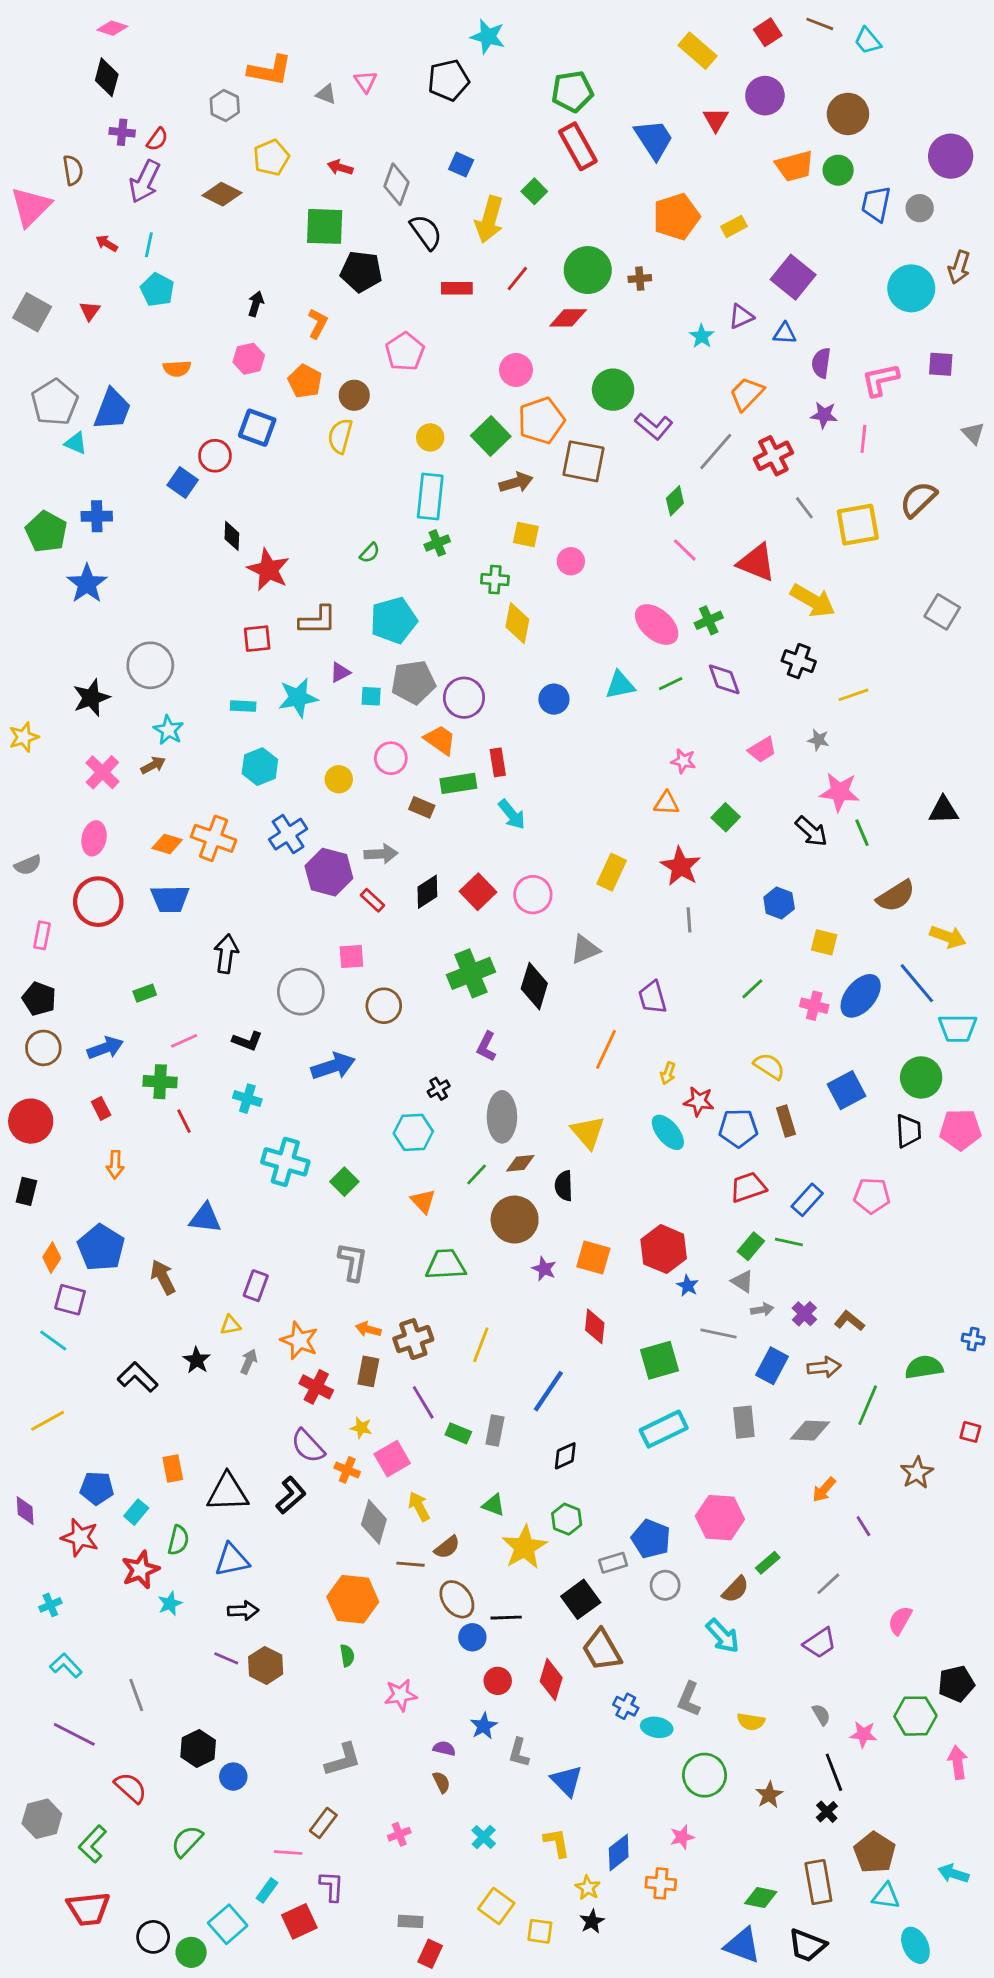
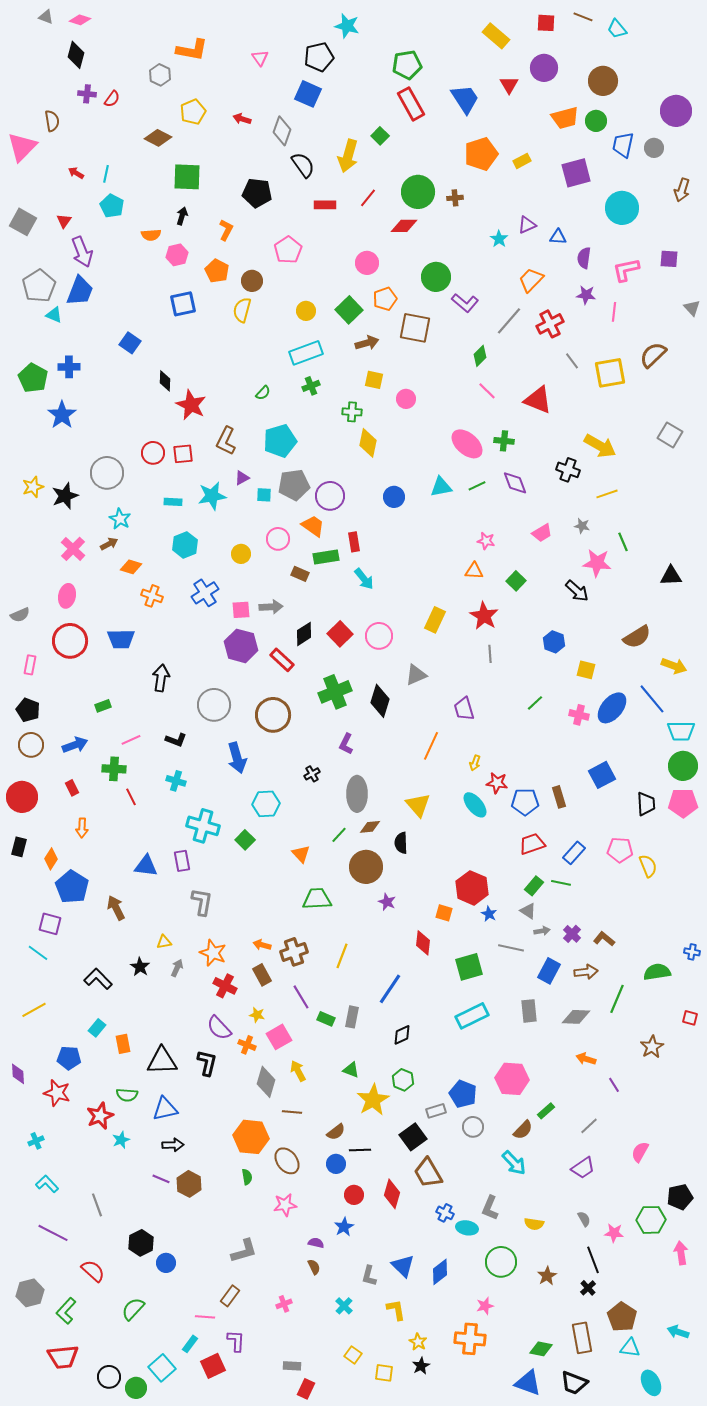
red square: (768, 32) -> (546, 23), turned 36
gray triangle: (326, 94) -> (46, 17), moved
blue square: (461, 165) -> (308, 94), moved, size x1.5
purple arrow: (145, 181) -> (82, 252), moved, turned -48
green square: (325, 226) -> (187, 177), moved
purple square: (793, 277) -> (576, 173), moved, turned 36
cyan circle: (911, 288) -> (622, 208), moved
orange semicircle: (177, 369) -> (151, 235), moved
orange pentagon: (541, 421) -> (385, 299), size x0.7
blue square: (257, 428) -> (183, 304), turned -32
red circle: (215, 456) -> (153, 453), moved
cyan rectangle: (430, 497) -> (306, 353), turned 64
yellow arrow: (813, 601) -> (600, 446), moved
brown L-shape: (318, 620) -> (226, 441), turned 116
green cross: (709, 620) -> (504, 441), turned 30
yellow star: (24, 737) -> (33, 487), moved
green line: (862, 833) -> (623, 542), moved
orange cross: (214, 838) -> (152, 596), size x0.7
orange diamond: (167, 844) -> (131, 567), moved
purple hexagon: (329, 872) -> (241, 646), moved
red rectangle: (373, 900) -> (282, 660), moved, size x1.4
pink square: (351, 956) -> (241, 610), moved
brown circle: (384, 1006) -> (273, 715), size x1.4
blue arrow: (333, 1066) -> (237, 758), turned 92
yellow semicircle: (769, 1066) -> (648, 866), moved, turned 35
green circle: (921, 1077) -> (683, 766), moved
cyan hexagon: (413, 1132) -> (266, 804), moved
orange diamond: (52, 1258) -> (51, 859), moved
orange square: (593, 1258) -> (444, 913), moved, size x0.7
gray L-shape: (353, 1262) -> (202, 902), moved
purple rectangle: (256, 1286) -> (182, 861), moved, turned -30
brown rectangle: (368, 1371) -> (262, 975), turned -40
orange arrow: (824, 1490) -> (586, 1059), turned 66
black L-shape: (291, 1495) -> (207, 1063), turned -36
cyan rectangle: (136, 1512) -> (97, 1028), moved
green semicircle: (178, 1540) -> (127, 1095), turned 80
brown semicircle: (447, 1547) -> (336, 1132), moved
brown ellipse: (457, 1599) -> (287, 1161), moved
gray L-shape: (519, 1753) -> (369, 1276), moved
blue diamond: (619, 1852) -> (440, 1272), moved
orange cross: (661, 1883) -> (470, 1339), size x1.4
yellow square: (496, 1906) -> (353, 1355), size x0.7

